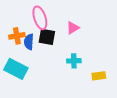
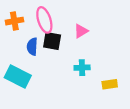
orange cross: (17, 36) -> (14, 21), moved

